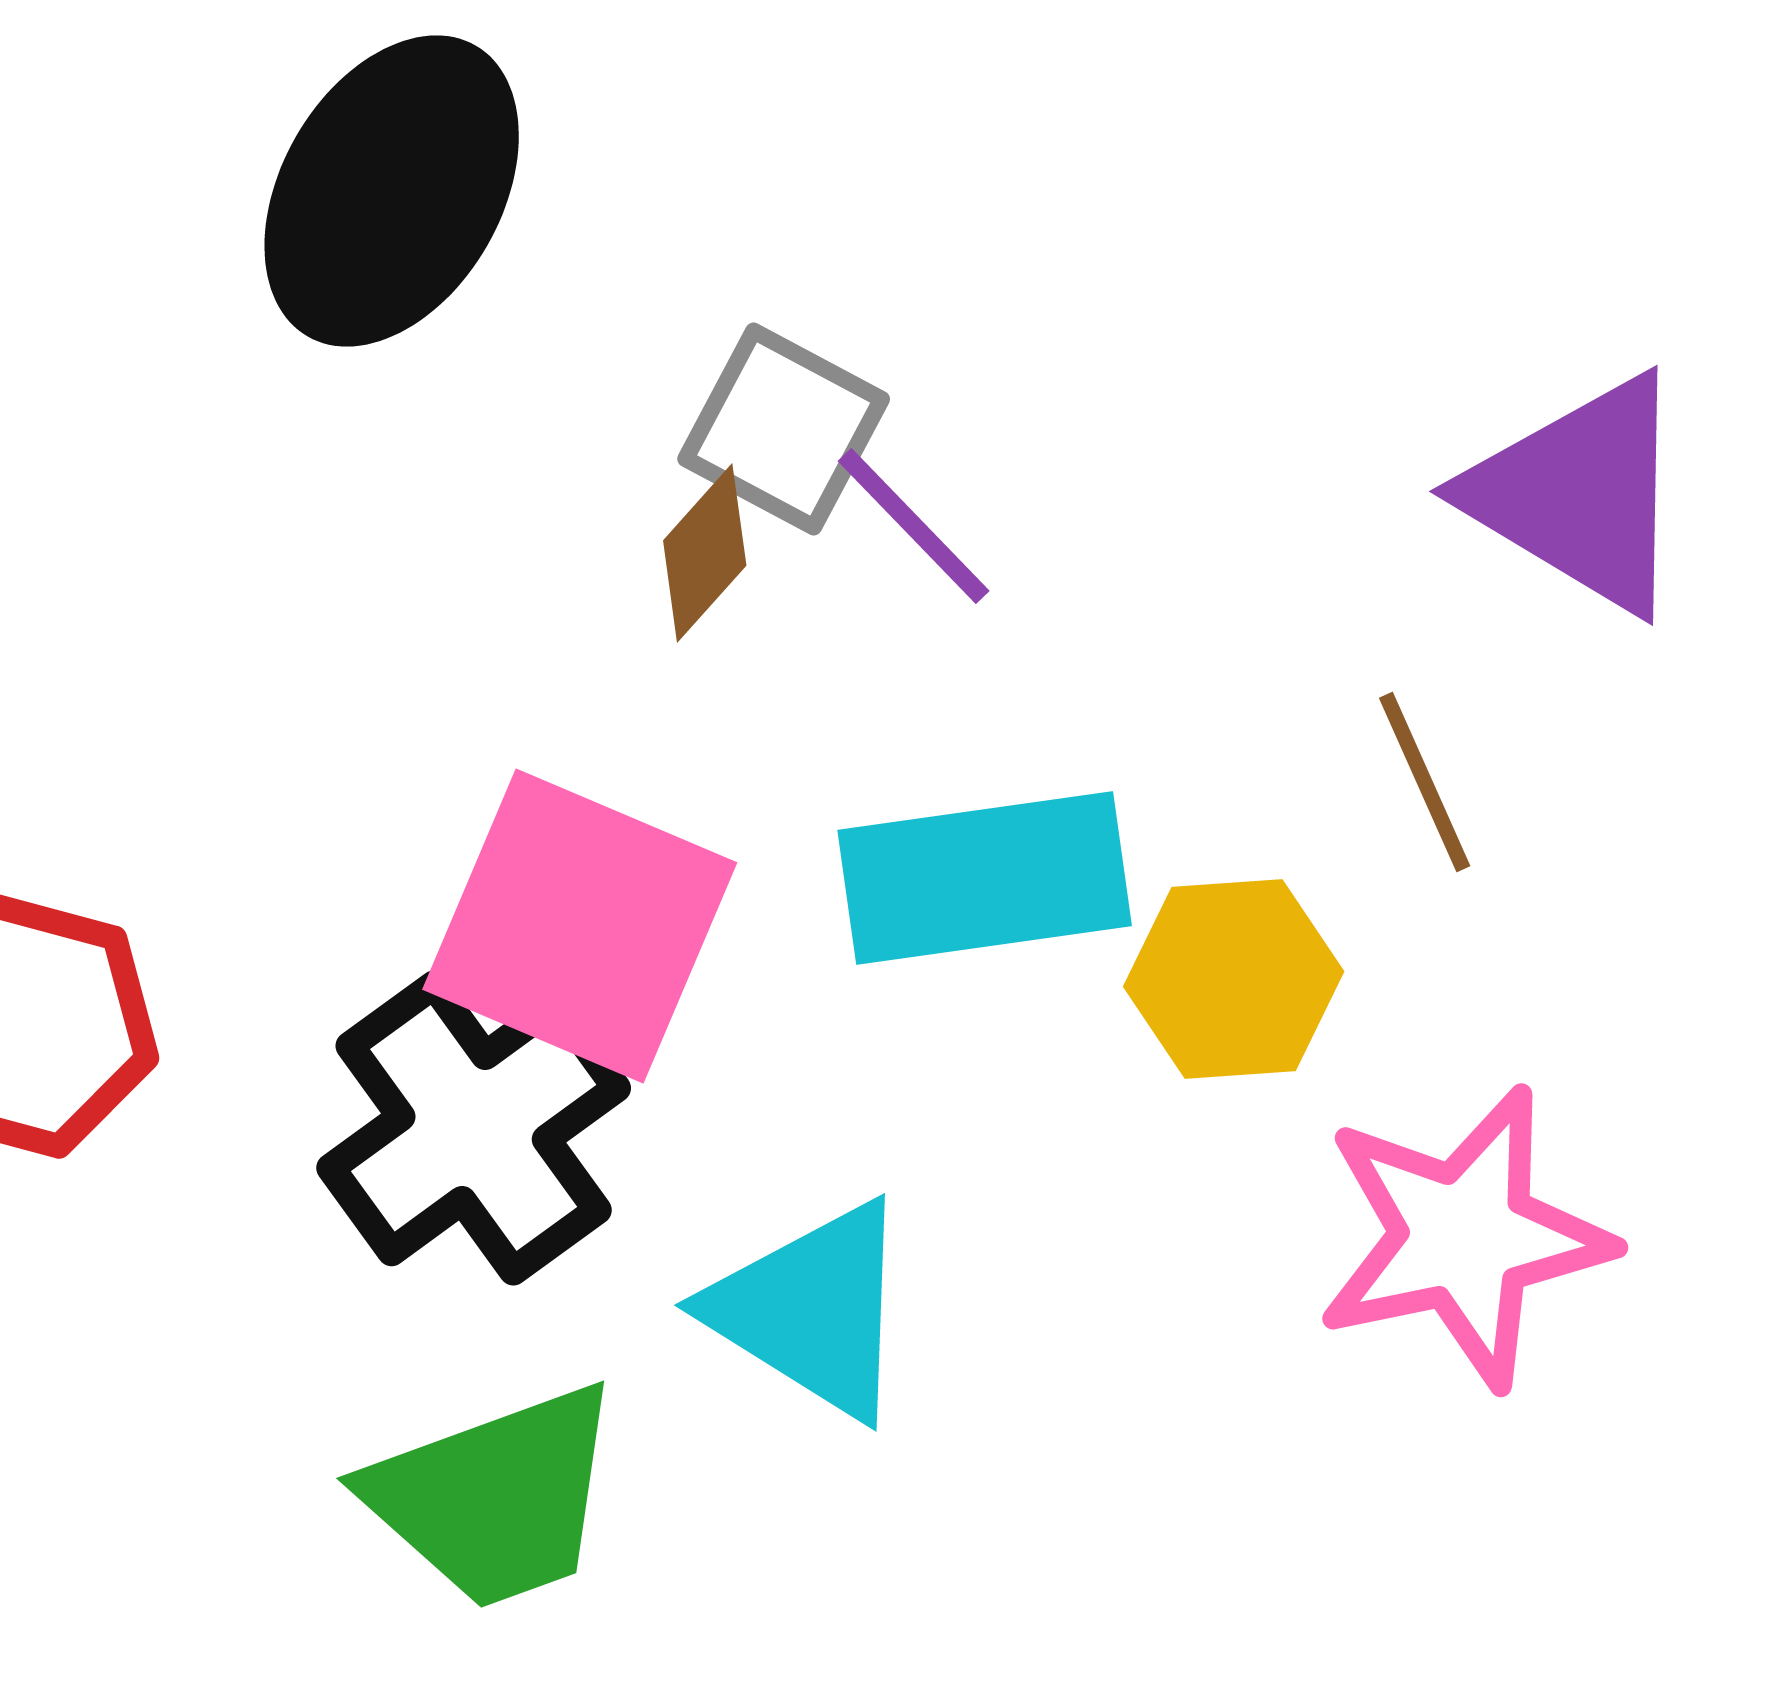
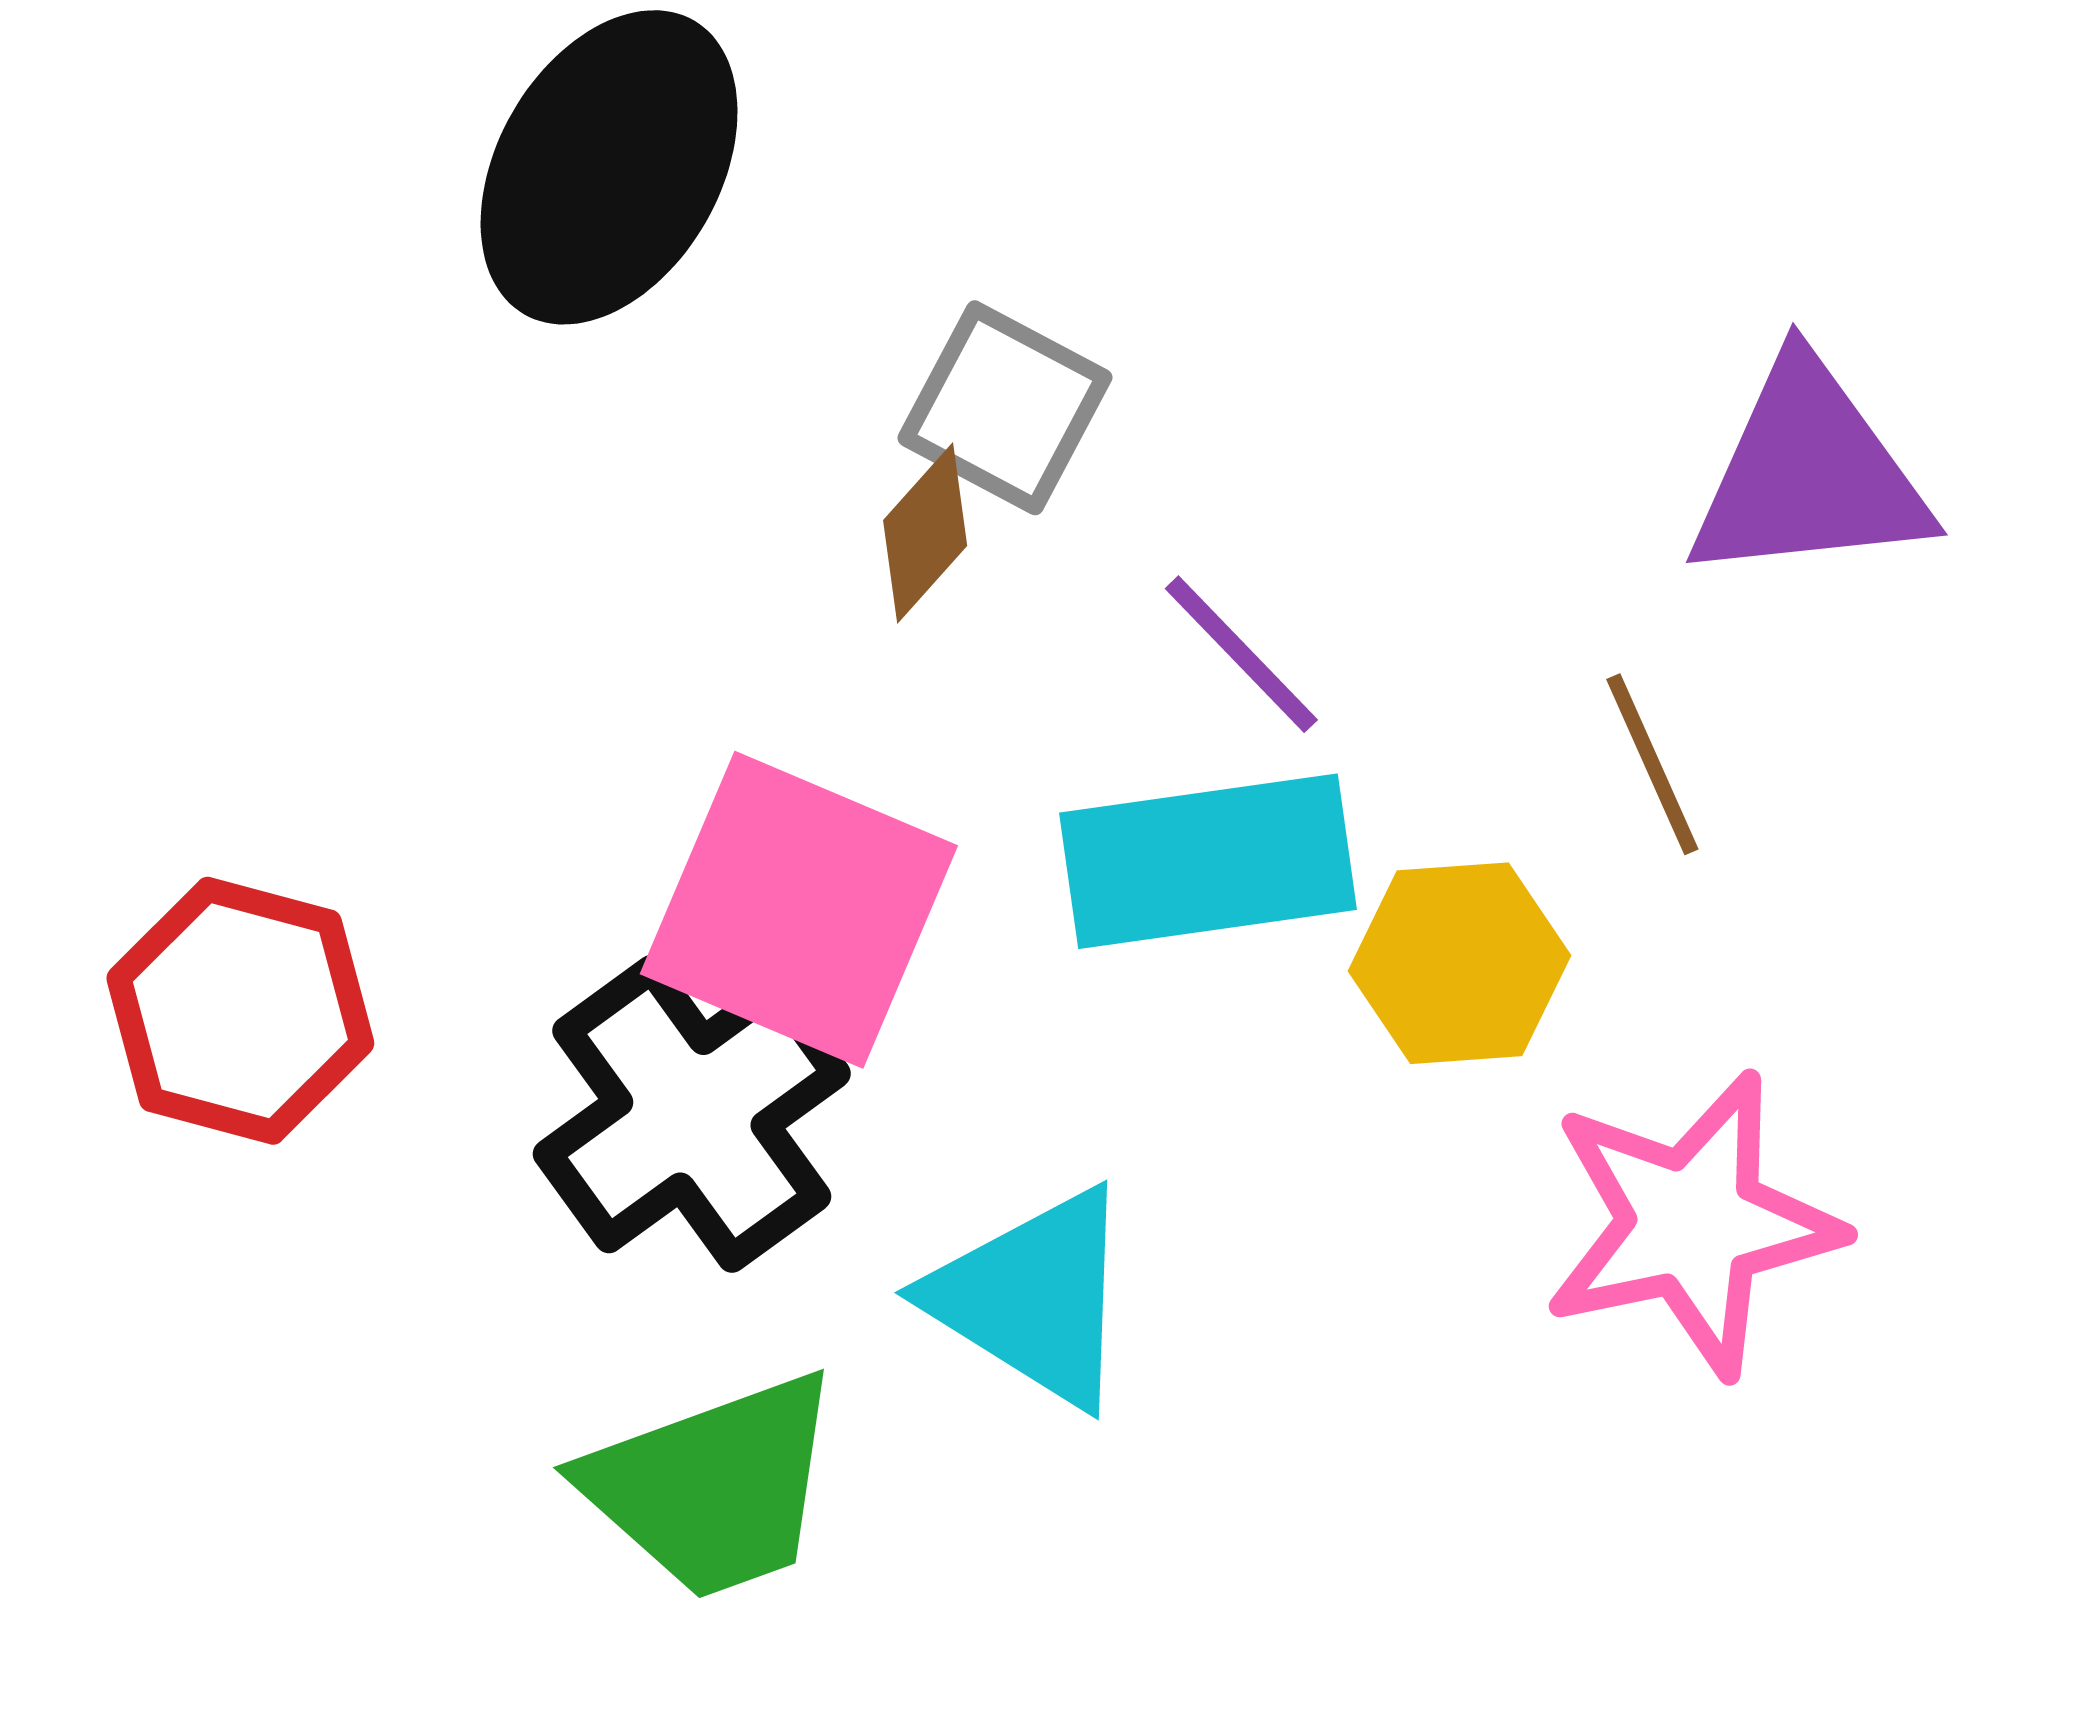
purple triangle: (1580, 494) -> (1809, 473), turned -37
purple line: (914, 526) -> (1241, 654), moved

